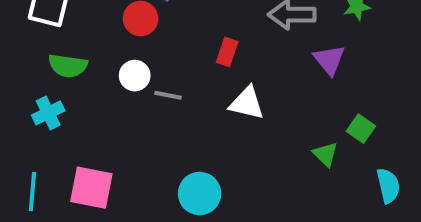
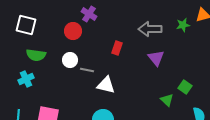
purple triangle: (329, 60) -> (156, 58), moved
white triangle: (247, 103) -> (106, 85), moved

